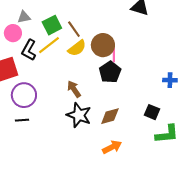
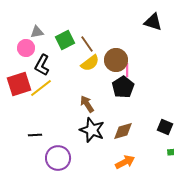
yellow line: (49, 45) -> (41, 88), moved
purple circle: (24, 95) -> (58, 158), moved

